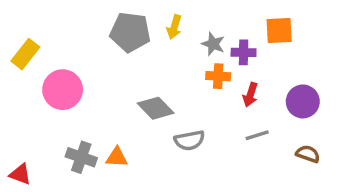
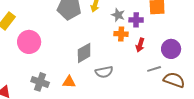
gray diamond: (156, 108) -> (84, 53), turned -75
gray line: (257, 135) -> (154, 69), moved
brown semicircle: (308, 154) -> (174, 80), size x1.5
orange triangle: (117, 157) -> (69, 82), moved

